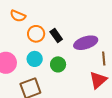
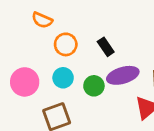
black rectangle: (56, 36) -> (106, 47), moved
purple ellipse: (86, 43) -> (123, 75), moved

